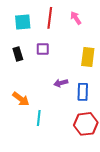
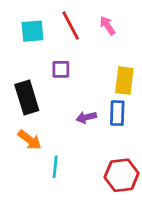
red line: (50, 18) -> (71, 25), turned -35
black rectangle: (18, 54) -> (27, 98), moved, size x1.6
blue rectangle: (83, 92) -> (117, 113), moved

